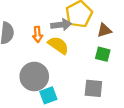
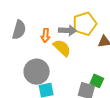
green square: (103, 54) -> (97, 81), moved

